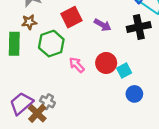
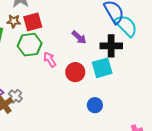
red square: (71, 17) -> (33, 22), moved
pink arrow: (77, 65) -> (50, 60), moved
cyan square: (124, 71) -> (102, 68), moved, size x1.5

